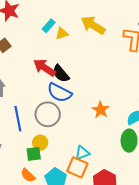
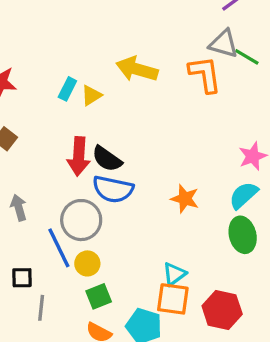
red arrow: (44, 68) -> (79, 156), turned -105
gray circle: (48, 114) -> (81, 220), moved
yellow circle: (40, 143) -> (87, 263), moved

